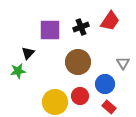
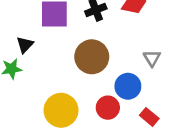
red circle: (80, 96) -> (108, 108), moved
red rectangle: (109, 107) -> (149, 117), moved

